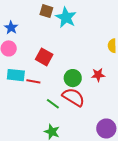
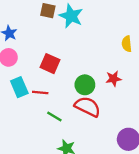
cyan rectangle: (16, 75) -> (19, 87), turned 66
green line: (53, 104) -> (54, 116), moved

